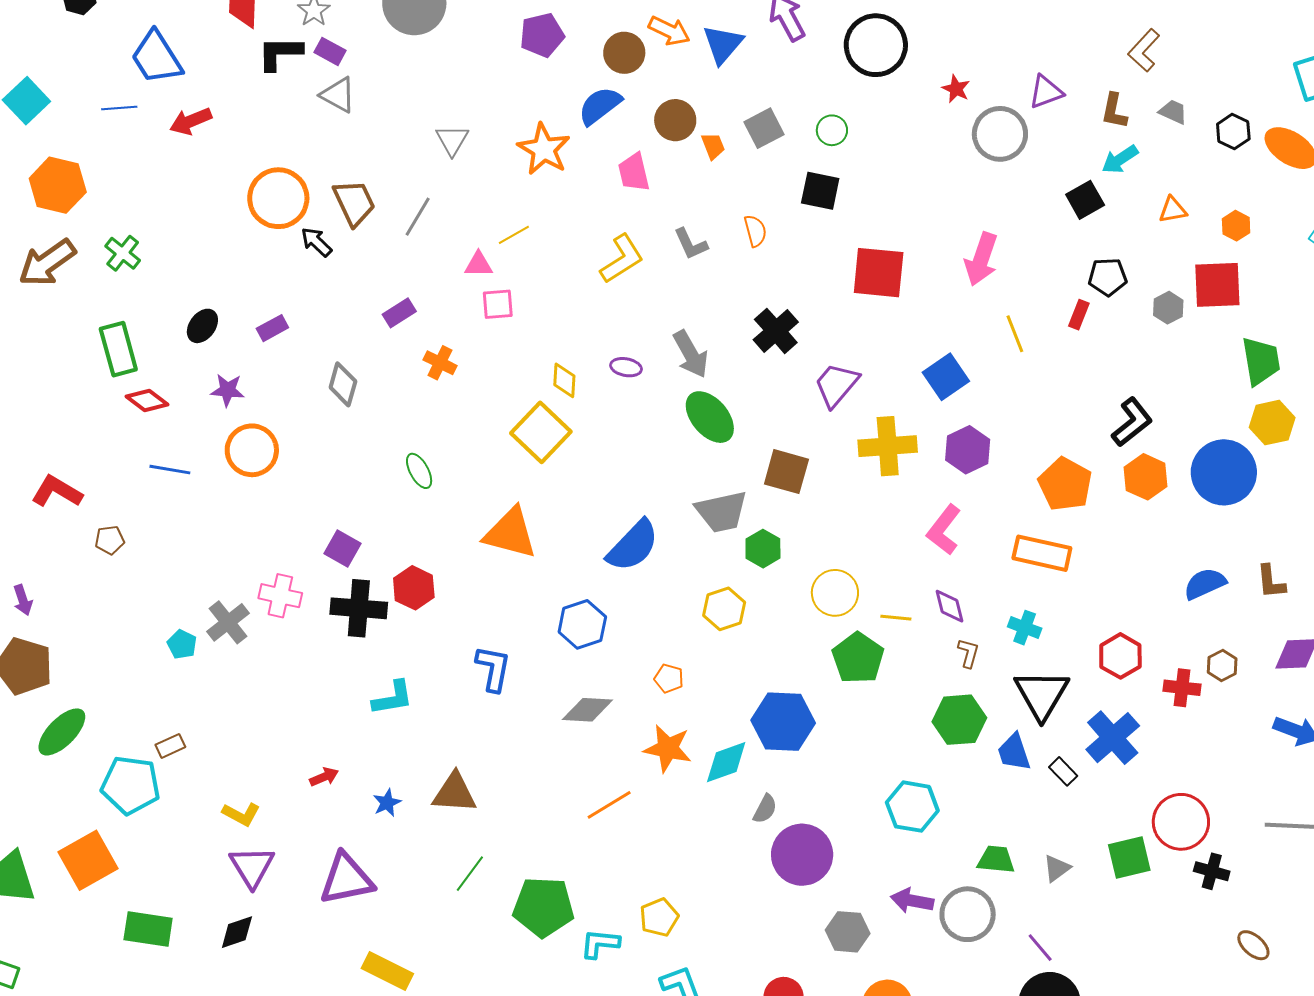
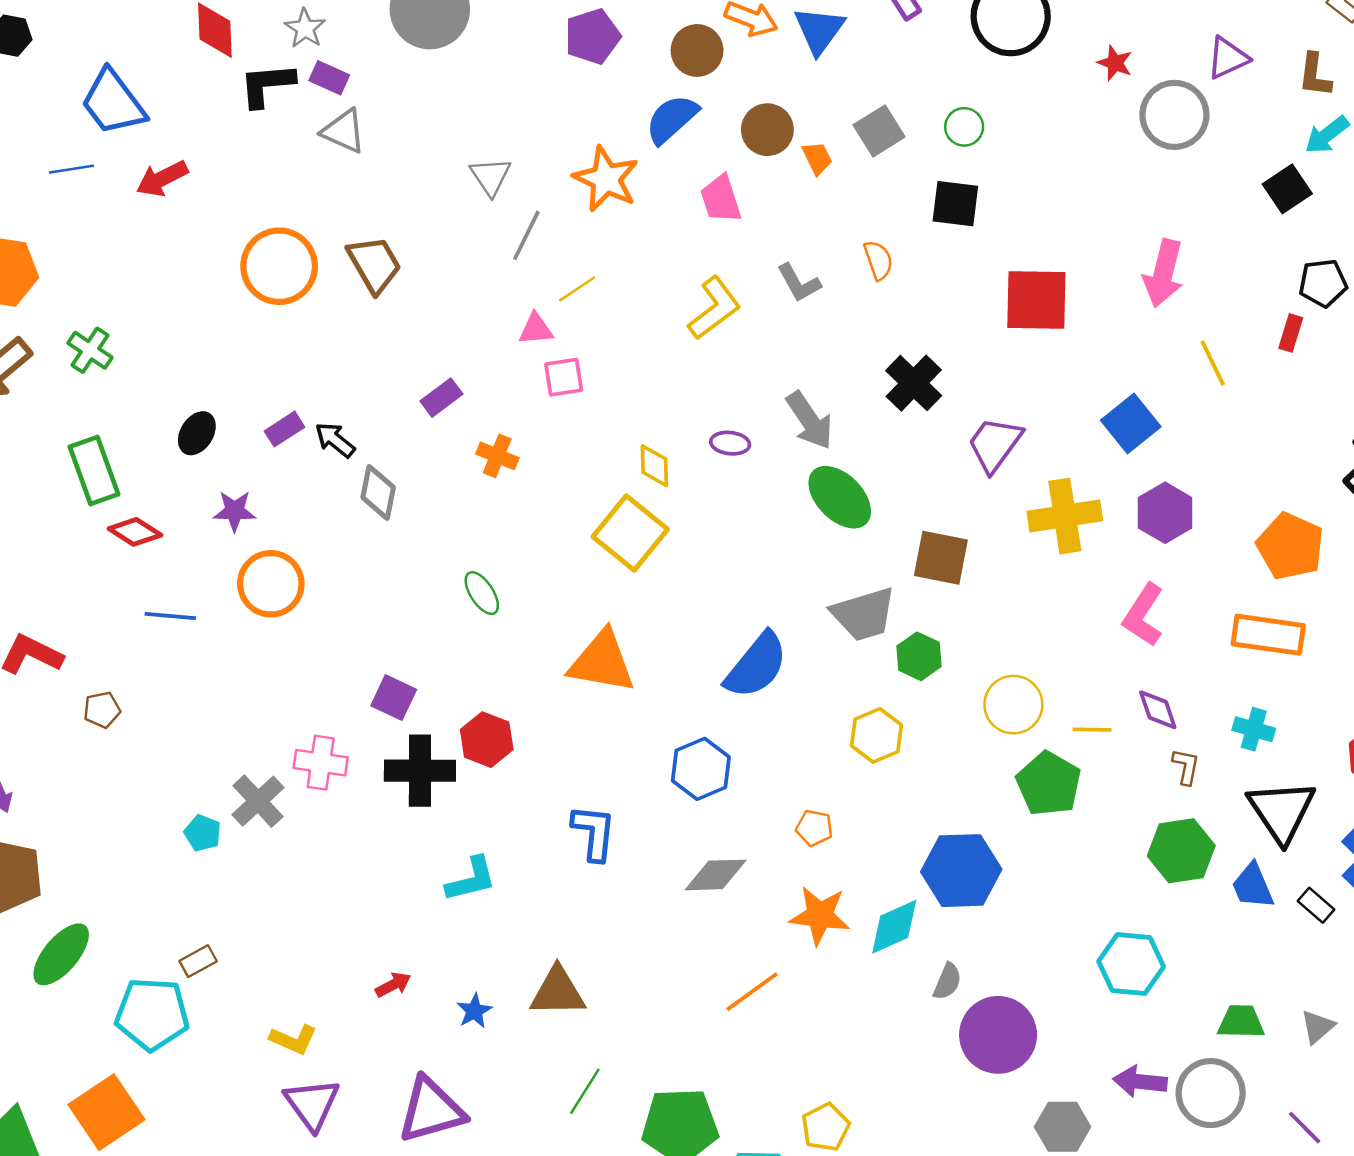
gray line: (418, 217) -> (526, 235), moved
black arrow: (316, 242) -> (335, 440), moved

